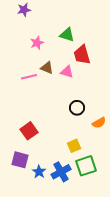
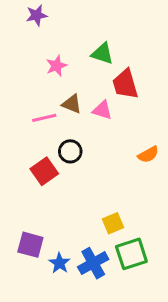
black circle: (77, 108) -> (70, 151), moved
orange semicircle: (99, 123) -> (148, 154), moved
red square: (29, 131) -> (44, 171), moved

